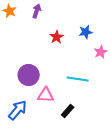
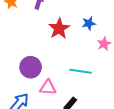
red star: (57, 37) -> (59, 28), size x1.5

